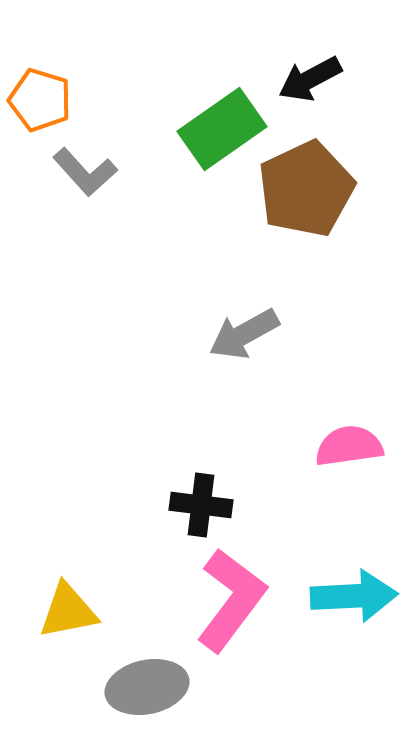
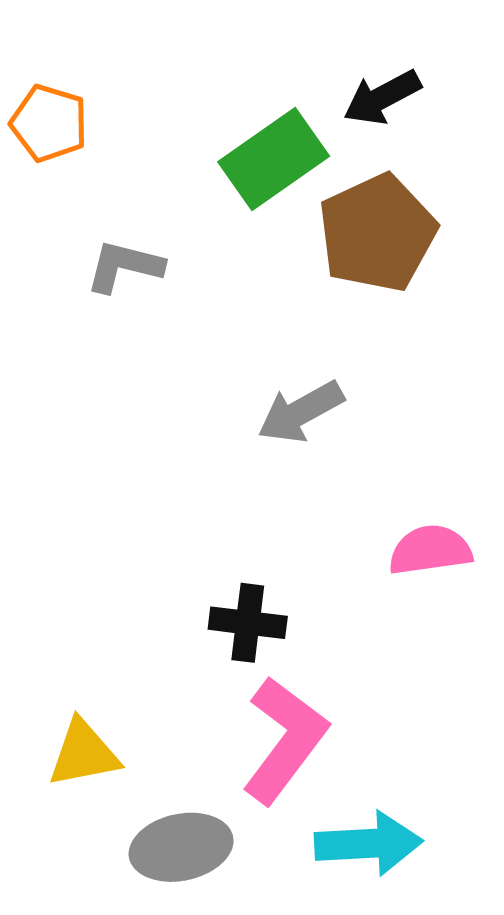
gray L-shape: (85, 172) -> (124, 266), moved, turned 146
cyan arrow: (354, 596) -> (369, 844), moved

